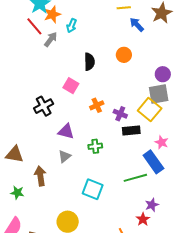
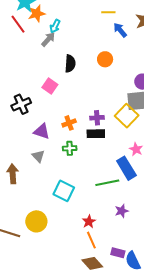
gray arrow: (51, 39) -> (48, 39), moved
orange cross: (97, 105) -> (69, 123), moved
purple cross: (120, 114) -> (97, 118), turned -32
black rectangle: (131, 130) -> (96, 134), moved
gray triangle: (65, 156) -> (38, 156), turned -40
red star: (143, 219) -> (89, 222), moved

